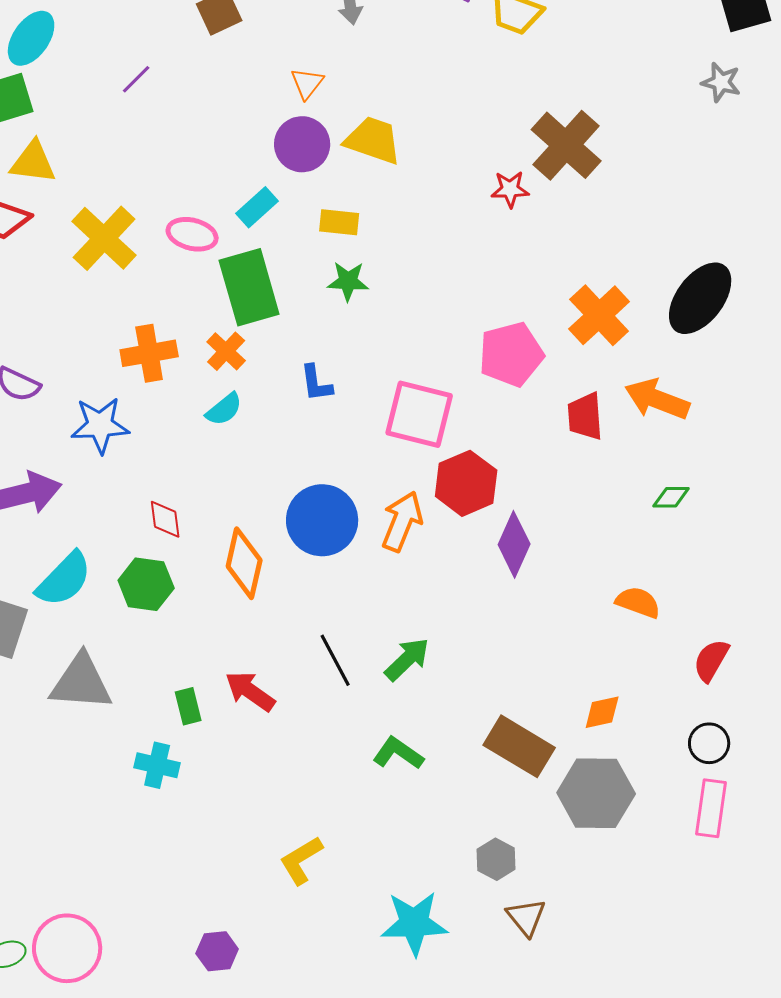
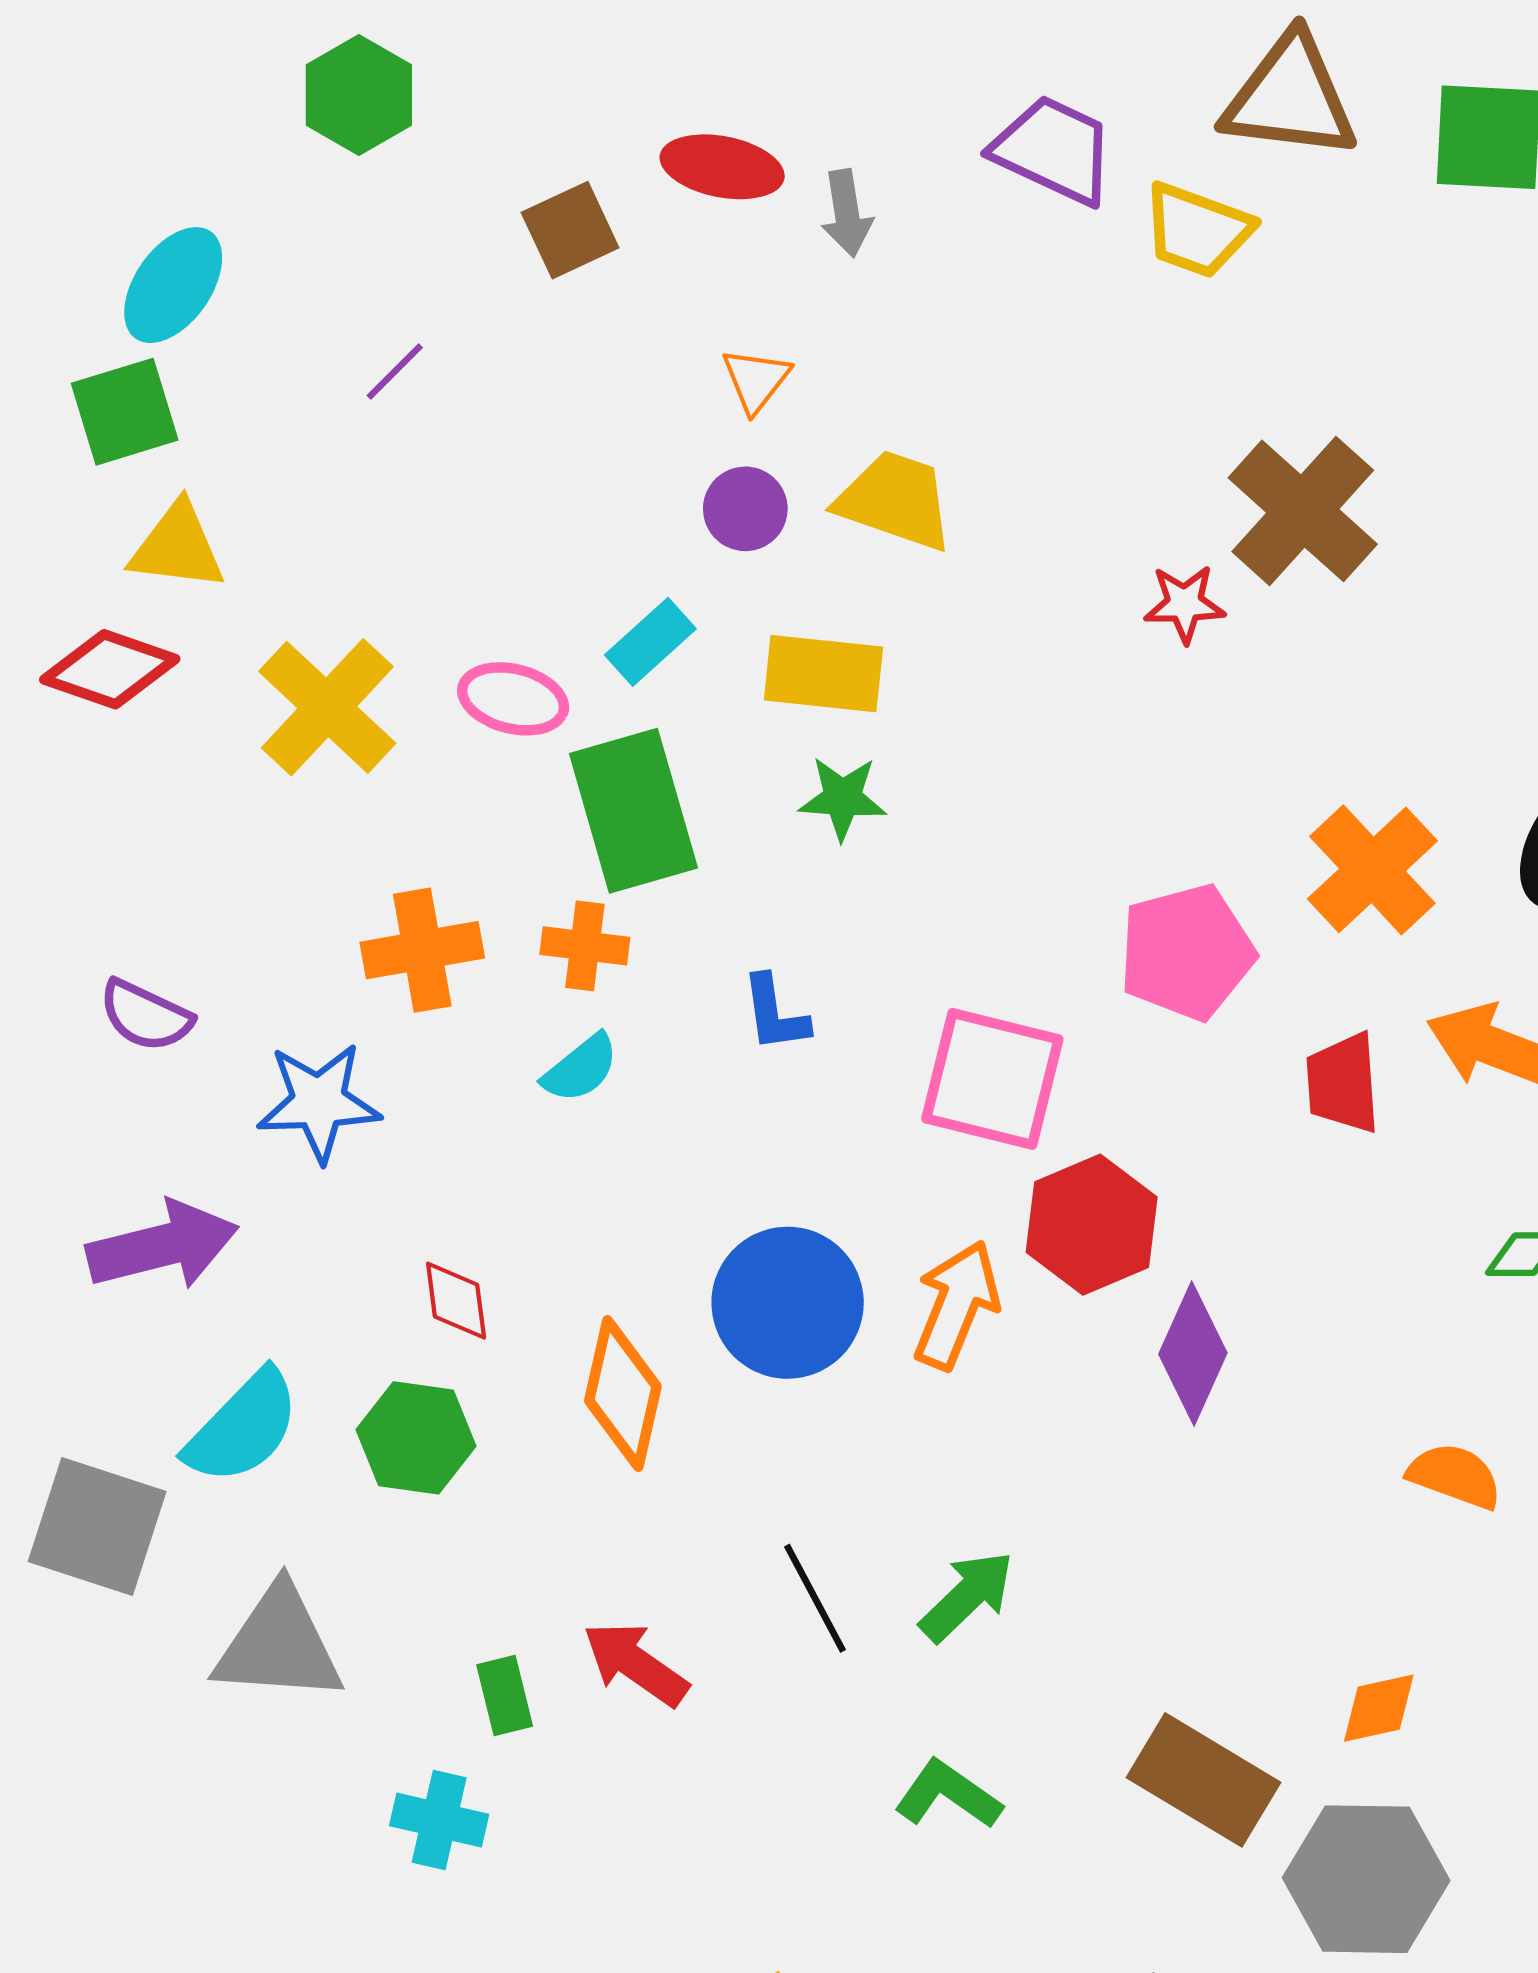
purple circle: (302, 144) -> (745, 509), size x0.7
yellow rectangle: (339, 222) -> (823, 674), size x1.4
orange cross: (226, 351) -> (585, 946), turned -36

